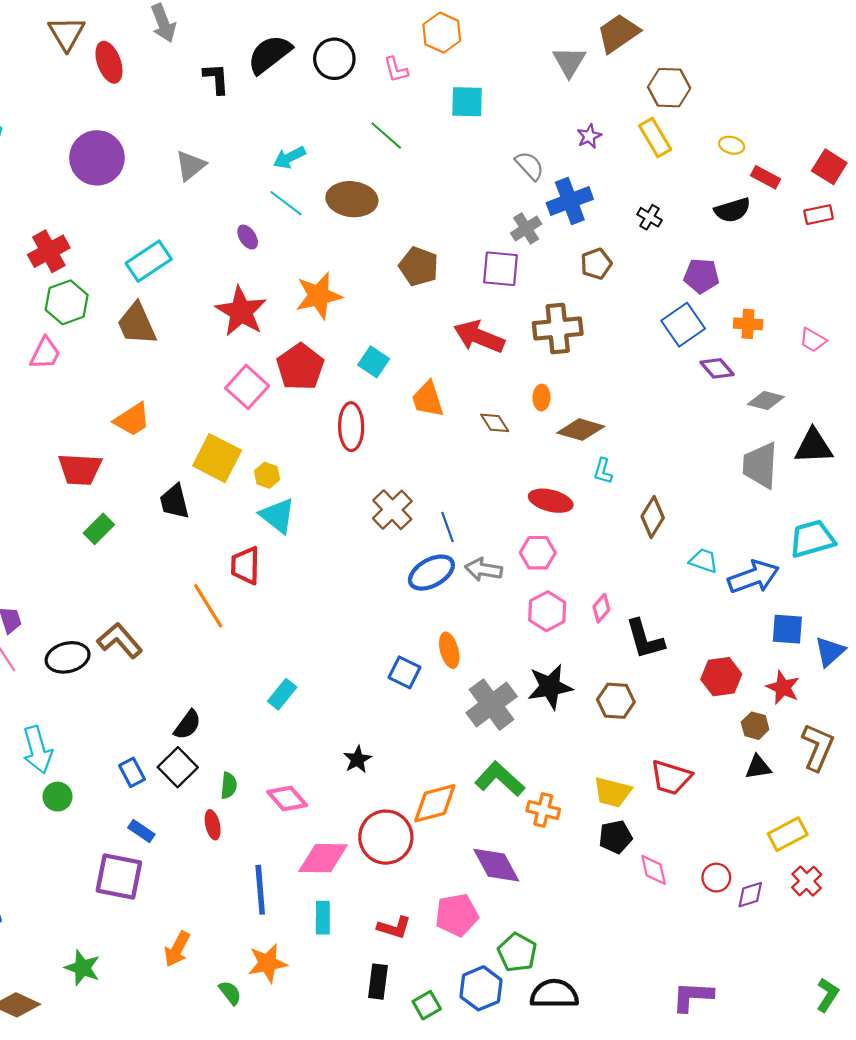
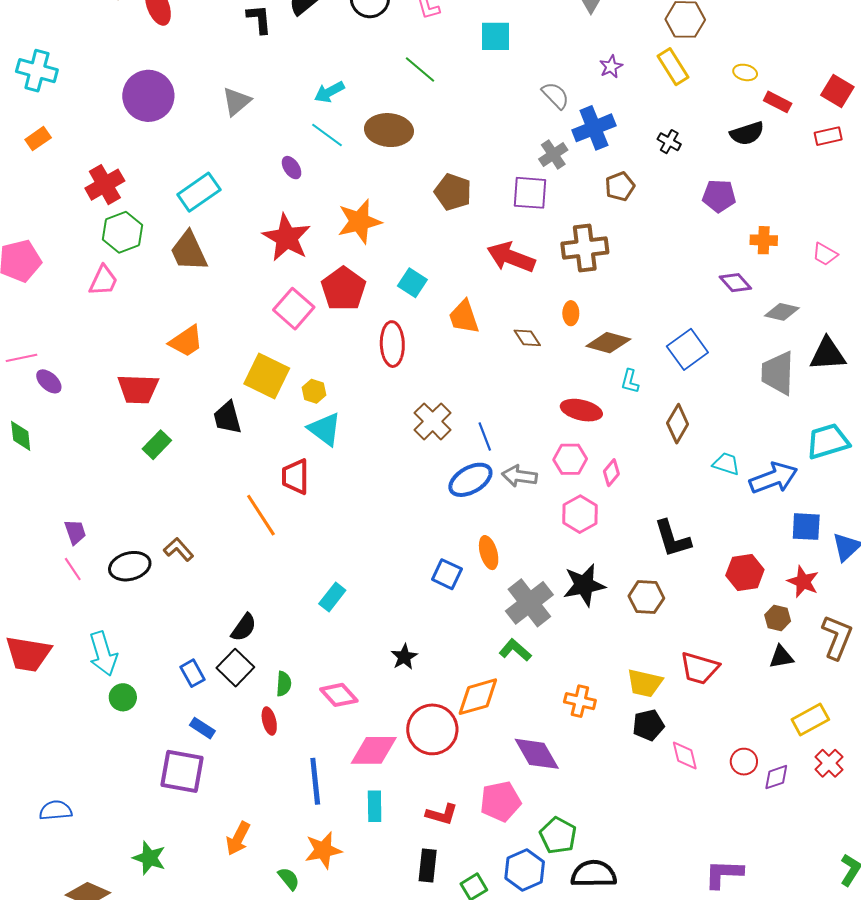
blue square: (683, 325) -> (687, 349), moved
pink diamond: (601, 608) -> (611, 473), moved
brown L-shape: (120, 641) -> (179, 549), size x0.7
green L-shape: (500, 779) -> (515, 650), moved, size x0.7

